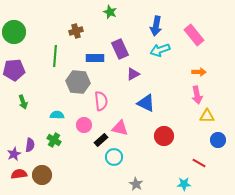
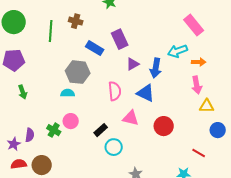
blue arrow: (156, 26) -> (156, 68), moved
brown cross: (76, 31) -> (76, 21), turned 32
cyan arrow: (160, 50) -> (178, 51), moved
green line: (55, 56) -> (51, 31), moved
blue rectangle: (95, 58) -> (95, 48), turned 30
pink semicircle: (101, 101) -> (115, 91), moved
cyan semicircle: (57, 115) -> (68, 93), moved
pink circle: (84, 125) -> (71, 121), moved
pink triangle: (120, 128) -> (131, 118), moved

